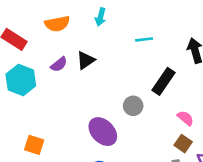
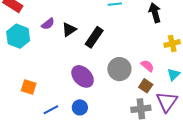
black triangle: (86, 60) -> (69, 30), moved
black rectangle: (163, 81) -> (94, 37), moved
gray circle: (133, 106) -> (119, 69), moved, size x1.5

